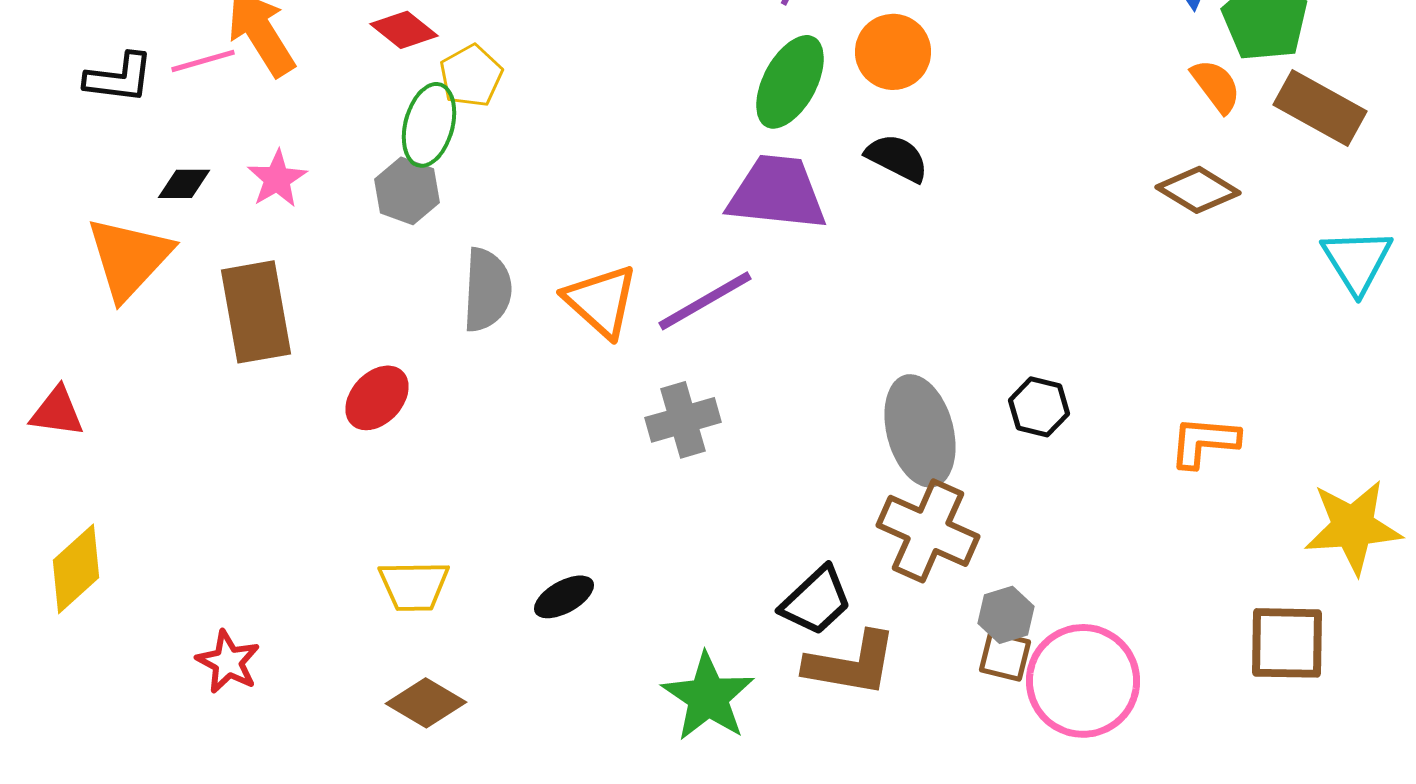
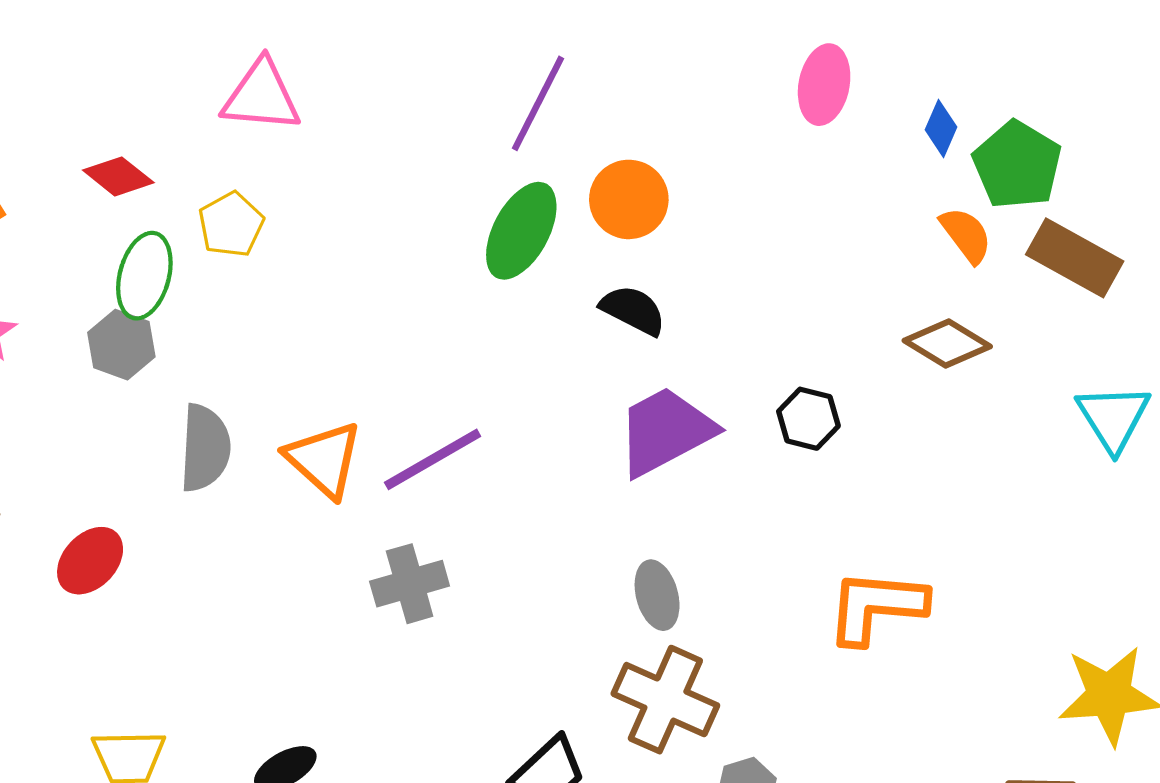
yellow pentagon: (471, 76) -> (231, 224), moved
purple trapezoid: (777, 193) -> (665, 431), moved, turned -34
black hexagon: (1039, 407) -> (808, 419), moved
gray ellipse: (920, 431) -> (657, 595), size x0.6
orange L-shape: (1204, 442) -> (876, 607), moved, size x1.4

